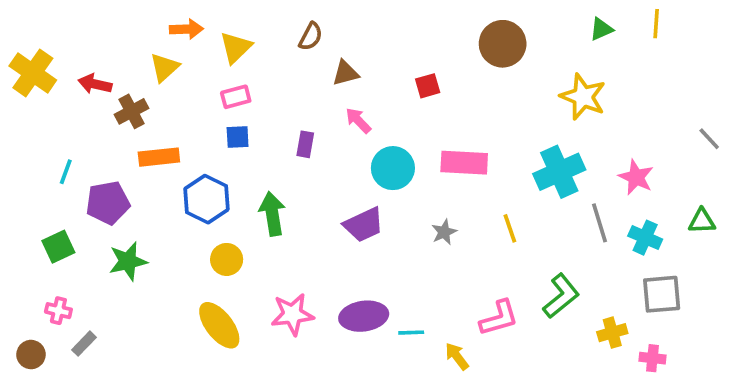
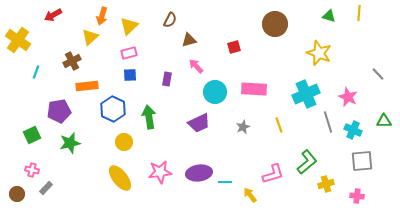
orange arrow: (186, 29) -> (102, 16), turned 108
green triangle: (601, 29) -> (329, 16), turned 40
red arrow: (95, 84) -> (53, 15), moved, turned -42
gray line: (709, 139) -> (378, 74), moved
cyan line: (66, 172) -> (36, 72), moved
yellow cross: (612, 333) -> (326, 184), moved

